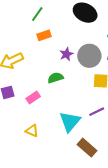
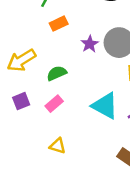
green semicircle: (56, 78) -> (57, 73), moved
cyan triangle: (70, 122) -> (105, 106), moved, turned -35

